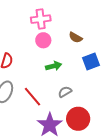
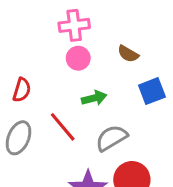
gray semicircle: (65, 92) -> (111, 138), size x1.5
red line: (33, 97) -> (63, 127), moved

